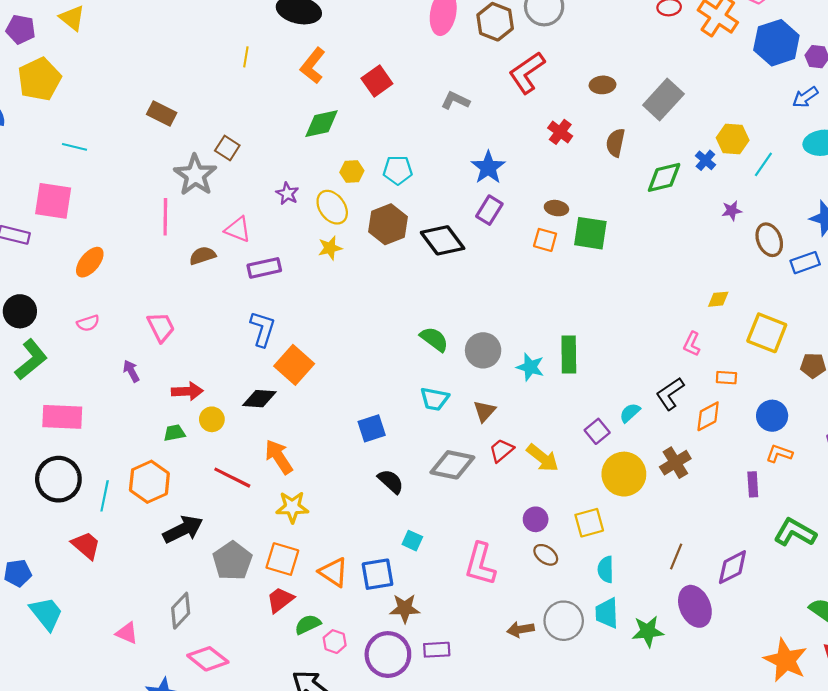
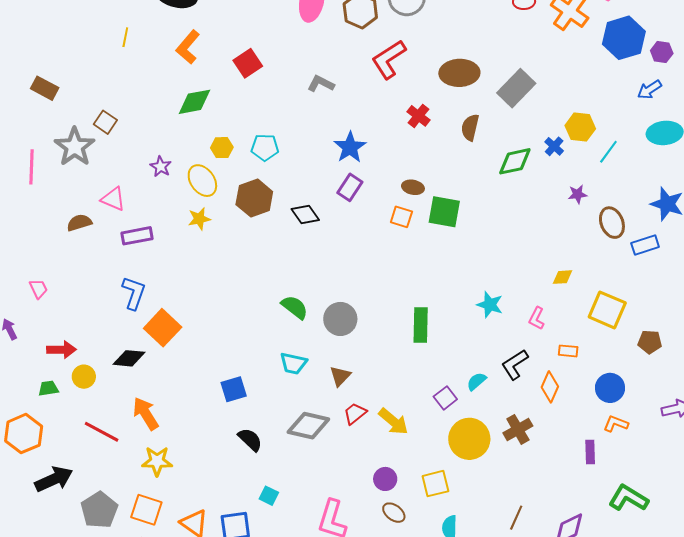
brown ellipse: (602, 85) -> (459, 73), size x1.6
pink line: (165, 217) -> (32, 167), moved
black diamond: (443, 240) -> (305, 215), size x0.7
pink trapezoid: (161, 327) -> (38, 289), size x0.7
cyan star: (530, 367) -> (490, 305), moved
orange diamond: (708, 416) -> (550, 387), turned -40

